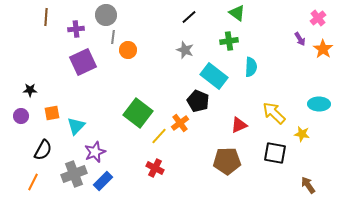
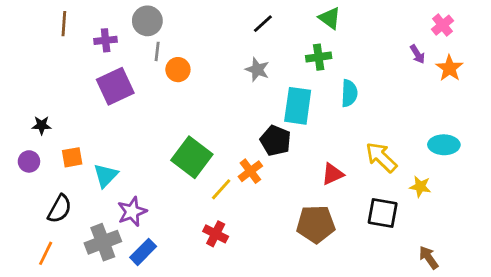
cyan rectangle: (214, 76) -> (298, 106), turned 60

